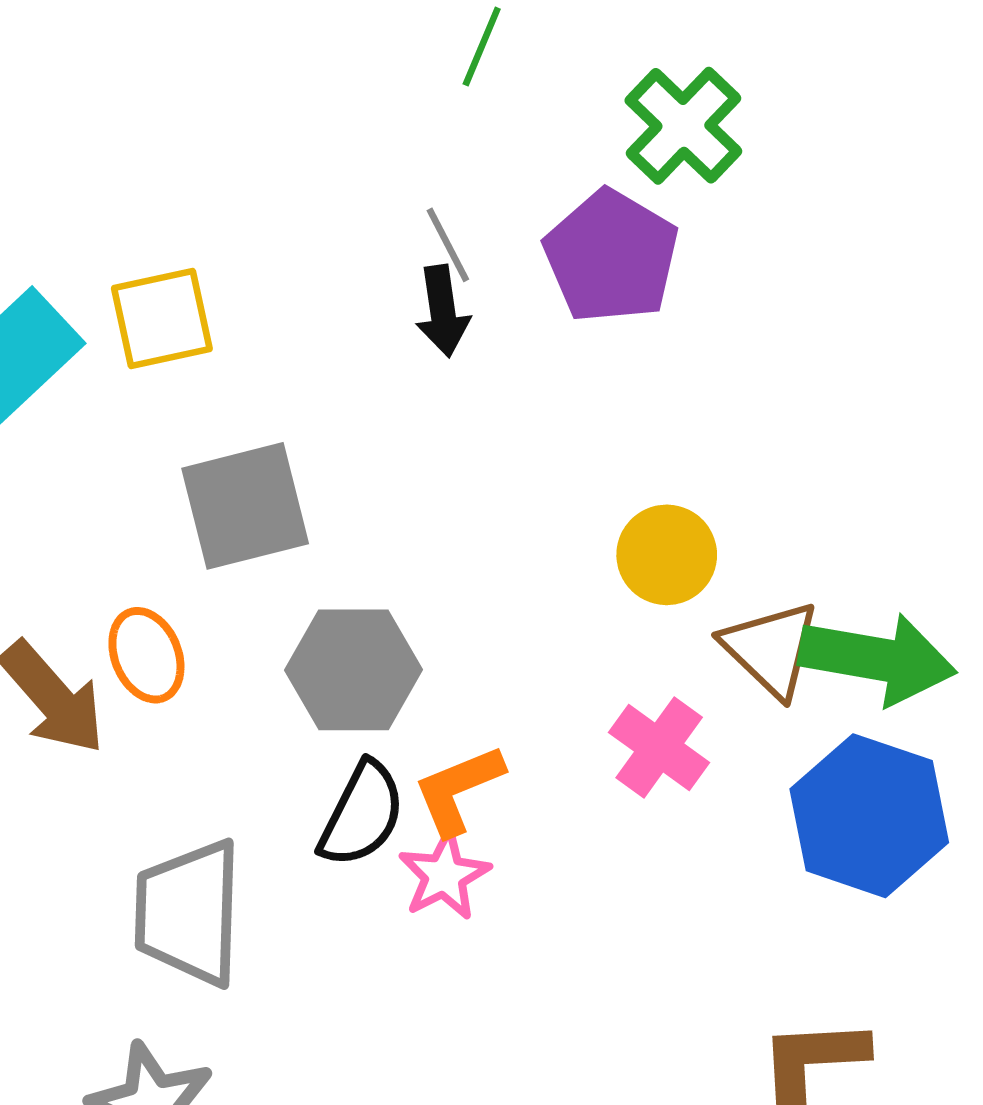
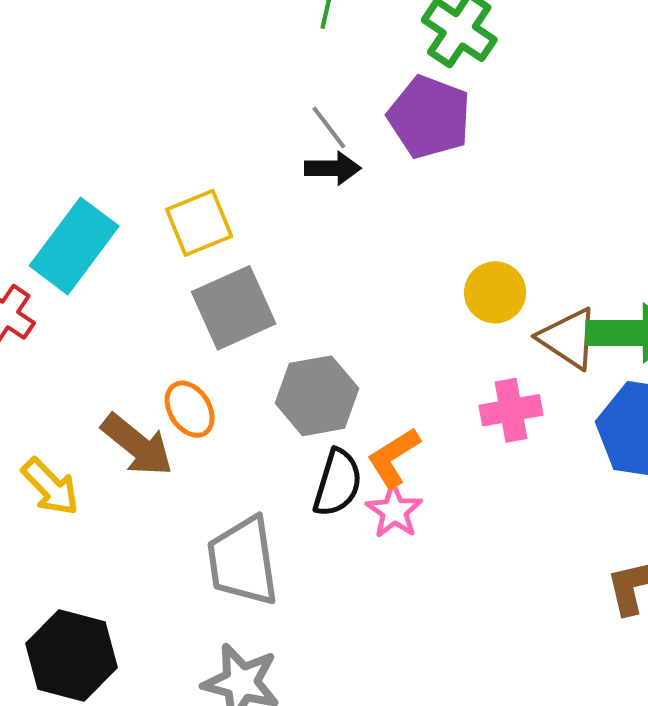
black arrow: (443, 311) -> (333, 168), turned -72
yellow square: (162, 319) -> (199, 223), moved
pink cross: (659, 748) -> (511, 410), turned -36

